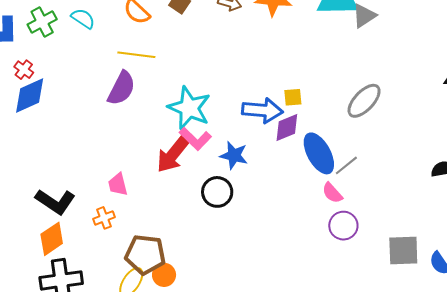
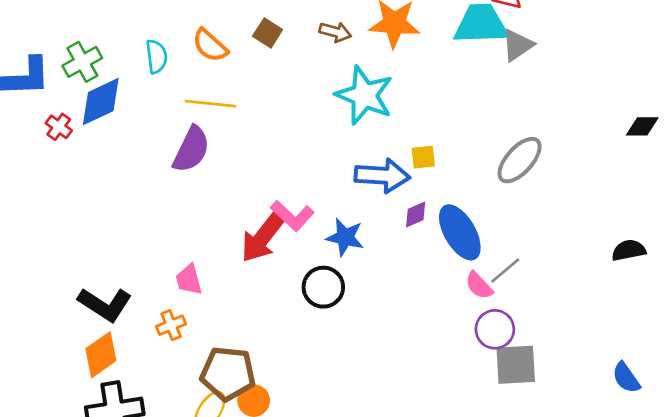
cyan semicircle: (83, 19) -> (156, 57), moved, turned 50
blue diamond: (30, 95) -> (101, 102), moved
cyan star: (189, 108) -> (364, 95), moved
purple diamond: (287, 127) -> (416, 214), moved, size x0.7
gray line: (346, 165) -> (505, 271), moved
gray square: (403, 251) -> (516, 365), moved

